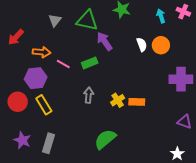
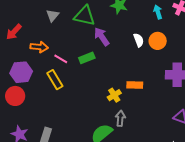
purple hexagon: (36, 78) -> (21, 72), moved
gray arrow: (89, 95) -> (120, 118), moved
orange rectangle: (137, 102) -> (135, 85), moved
yellow rectangle: (44, 105) -> (55, 80), moved

